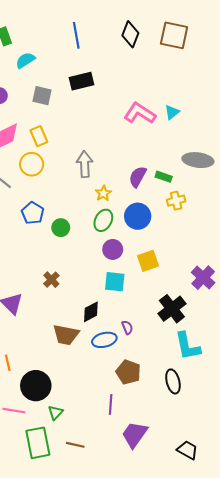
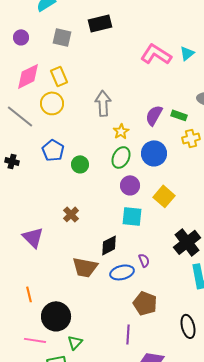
yellow square: (148, 261) -> (164, 196), turned -30
black ellipse: (173, 381) -> (188, 326), moved

